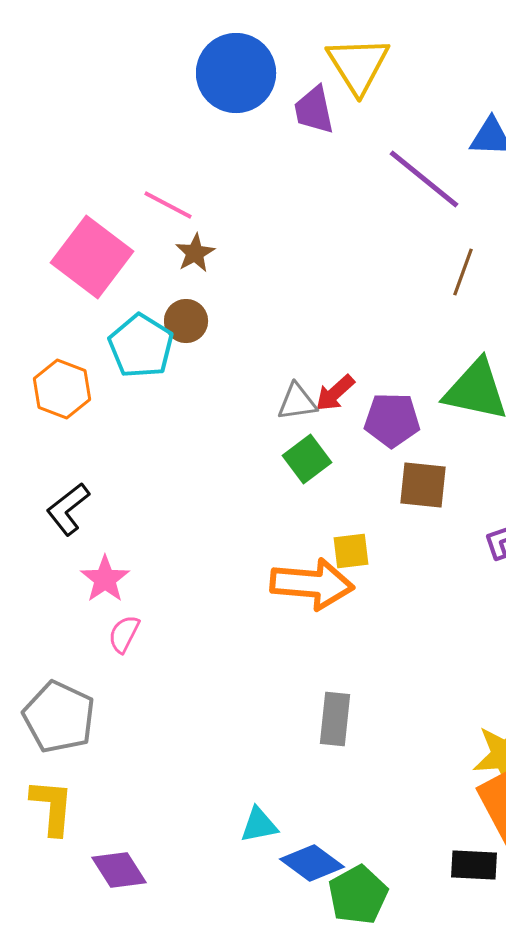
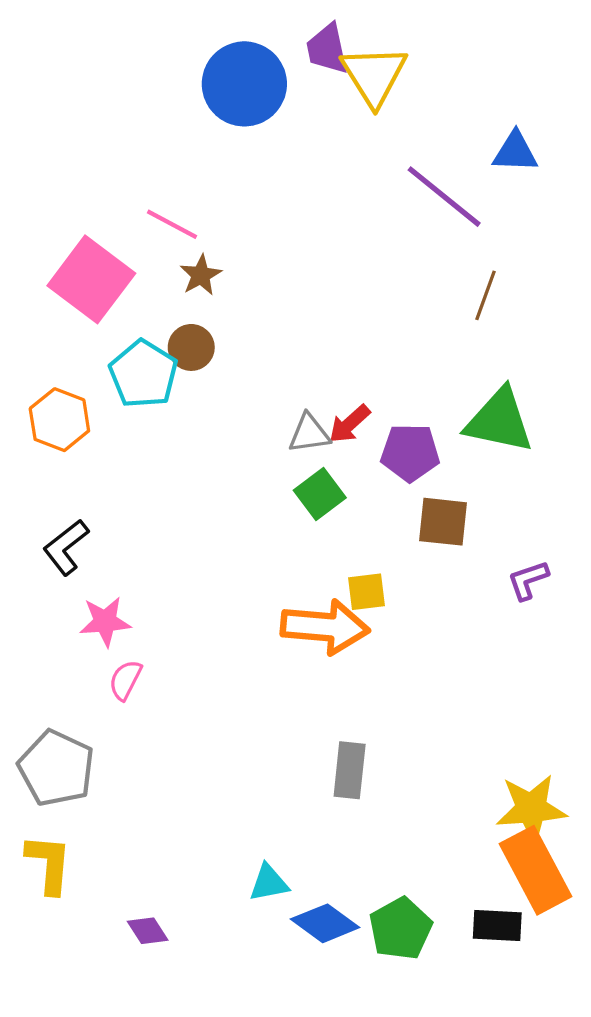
purple trapezoid: (314, 110) -> (327, 49), moved
pink star: (105, 579) -> (105, 622), turned 30
purple diamond: (119, 870) -> (148, 931), moved, size x0.7
green pentagon: (358, 895) -> (401, 929), moved

